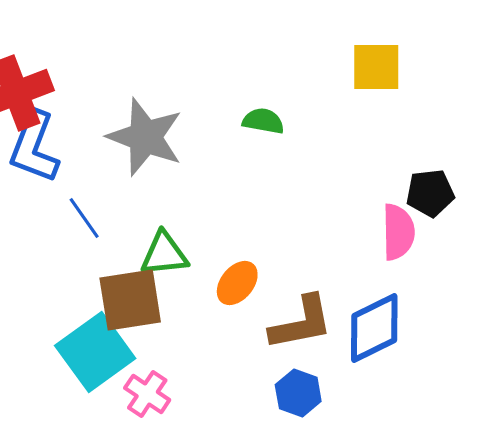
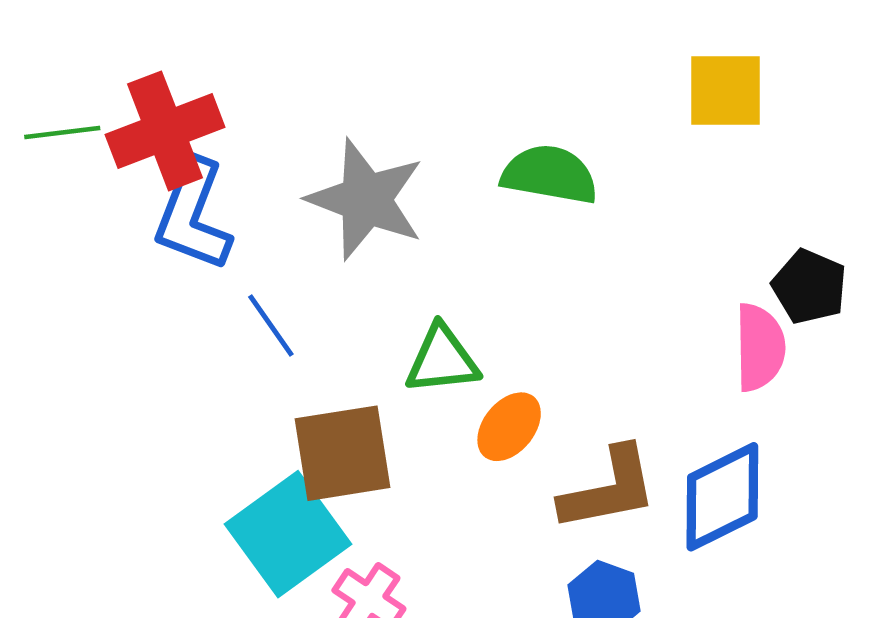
green semicircle: (263, 121) -> (550, 175), size x1.5
black pentagon: (430, 193) -> (810, 287), turned 30
green triangle: (164, 254) -> (442, 360), moved

